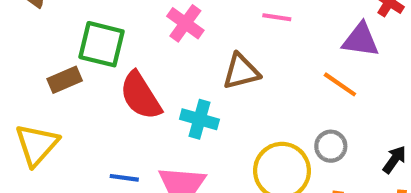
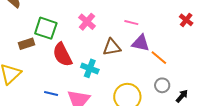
purple triangle: (361, 40) -> (141, 43), moved
gray circle: (331, 146) -> (162, 85), moved

